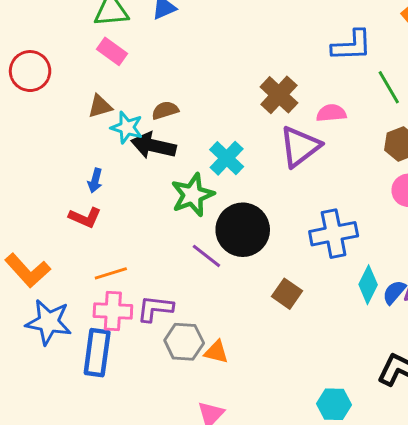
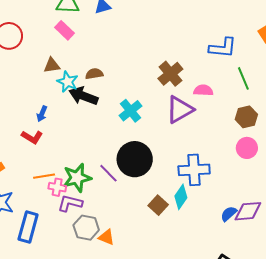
green star: (192, 195) -> (77, 178), moved
cyan diamond: (368, 285) -> (181, 197), moved
pink cross: (113, 311) -> (57, 187), moved, size x0.7

